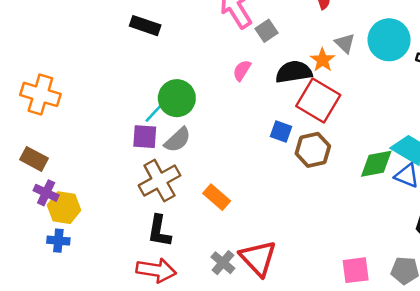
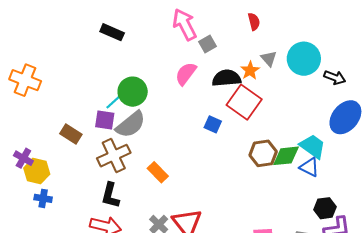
pink semicircle: (242, 70) -> (186, 74), size x1.4
gray semicircle: (178, 140) -> (131, 124), size x1.4
brown hexagon: (313, 150) -> (263, 153), moved
brown rectangle: (34, 159) -> (71, 134), moved
blue cross: (58, 241) -> (43, 198), moved

